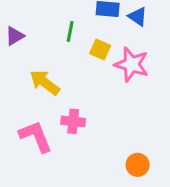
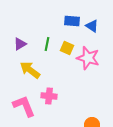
green line: (70, 31) -> (47, 44), moved
purple triangle: (15, 36) -> (20, 44), moved

